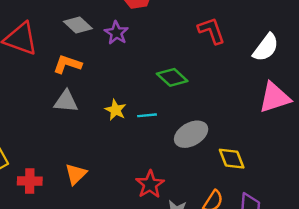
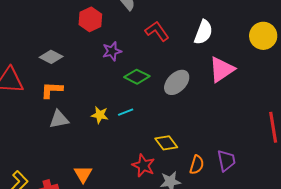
purple star: (116, 33) -> (112, 51), moved, turned -30
gray ellipse: (191, 134) -> (177, 82), moved
yellow diamond: (232, 159) -> (166, 143), moved

